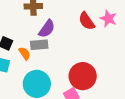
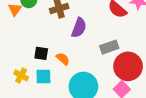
gray rectangle: (39, 45) -> (109, 47), moved

